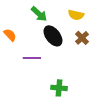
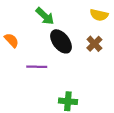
yellow semicircle: (76, 15) -> (99, 15), moved

